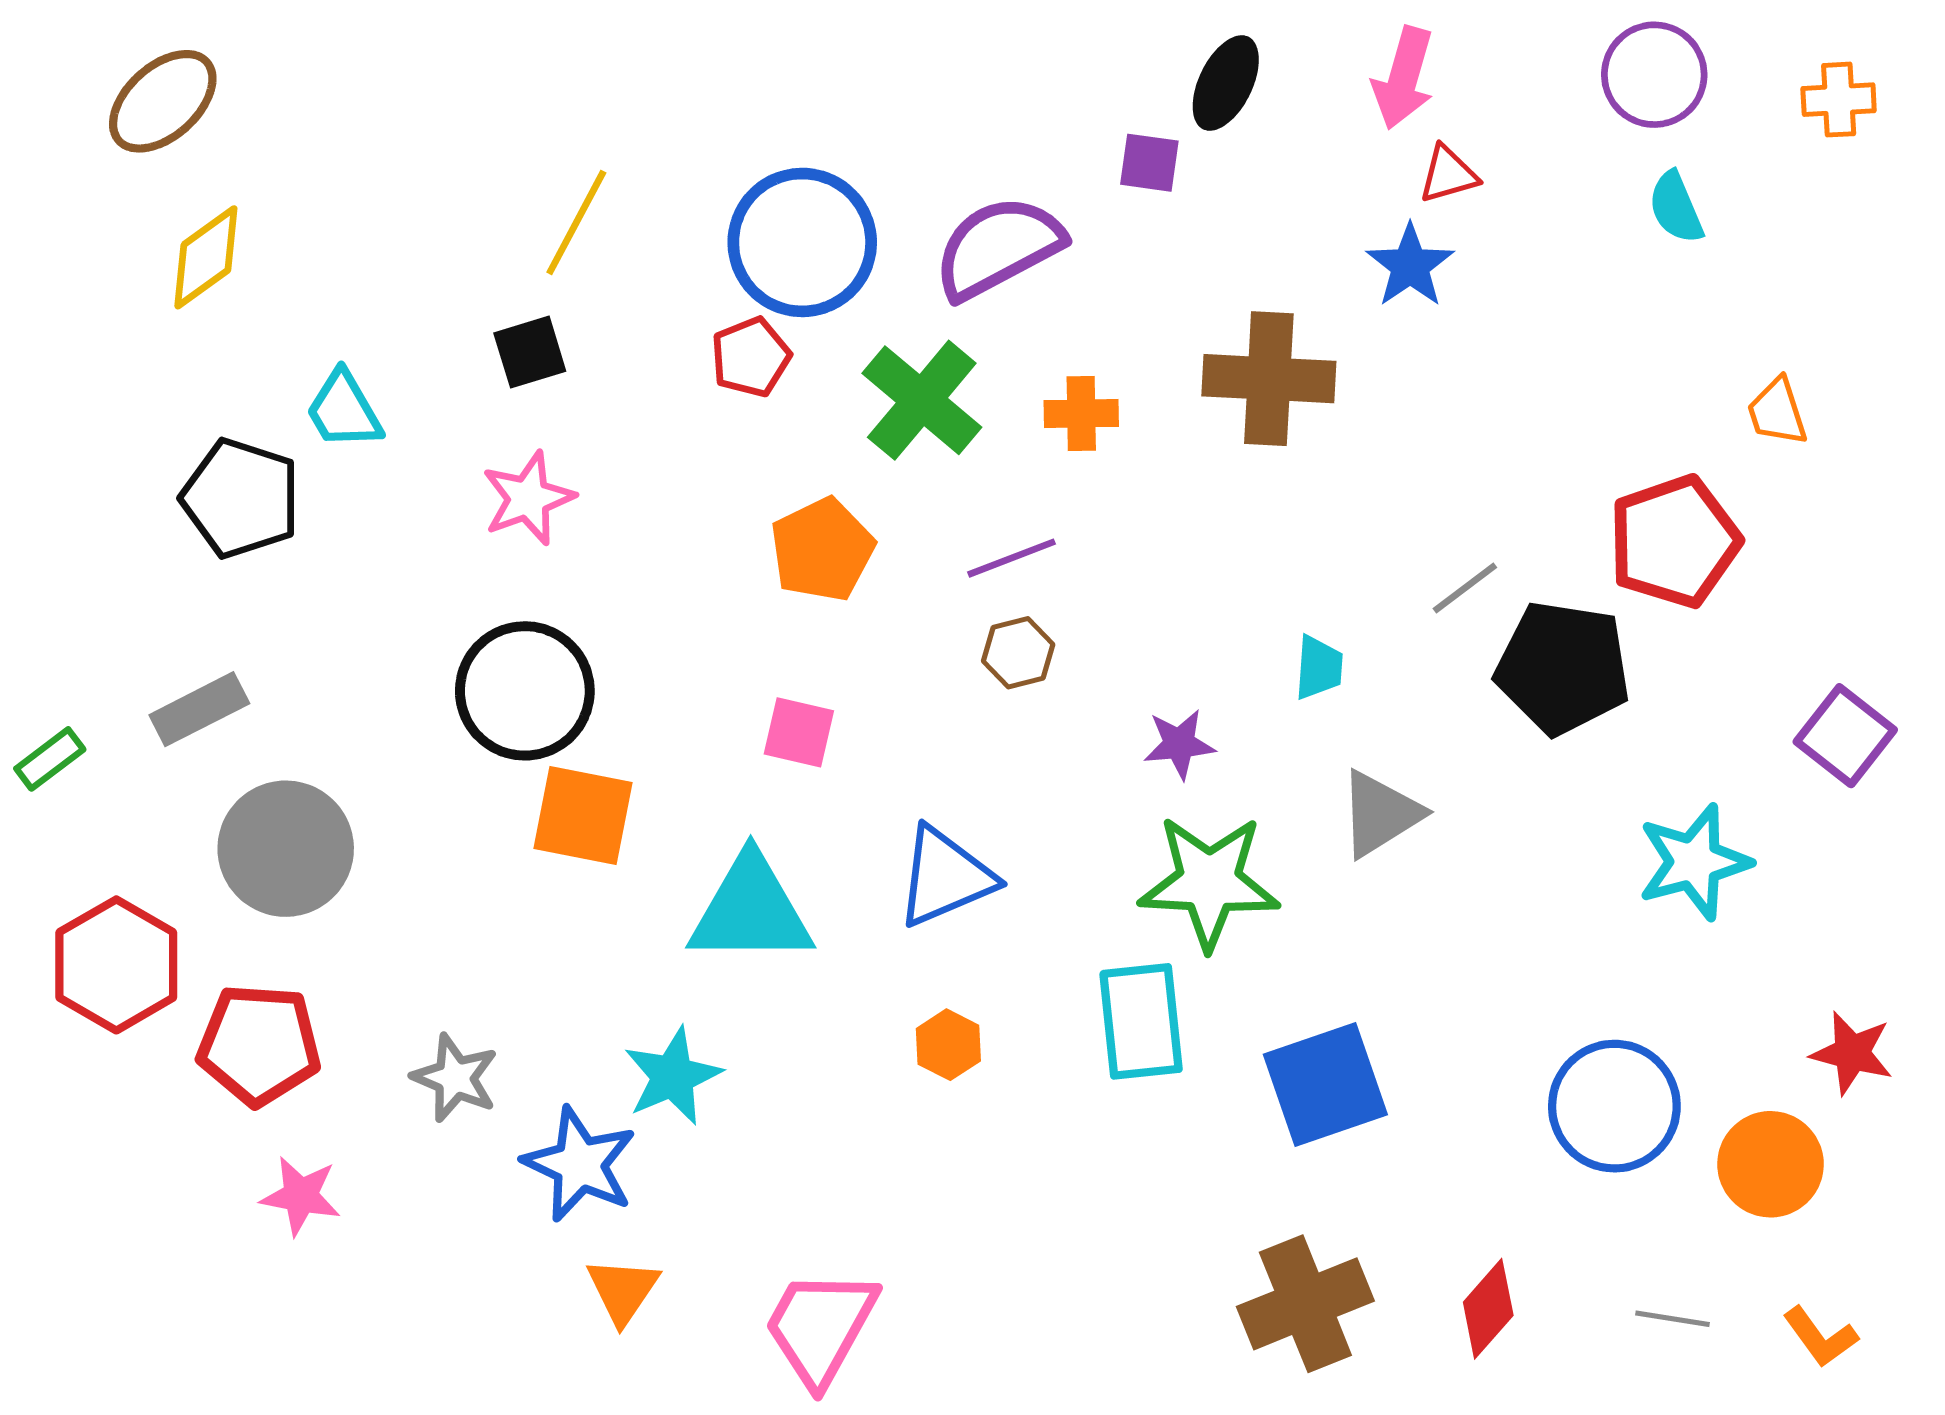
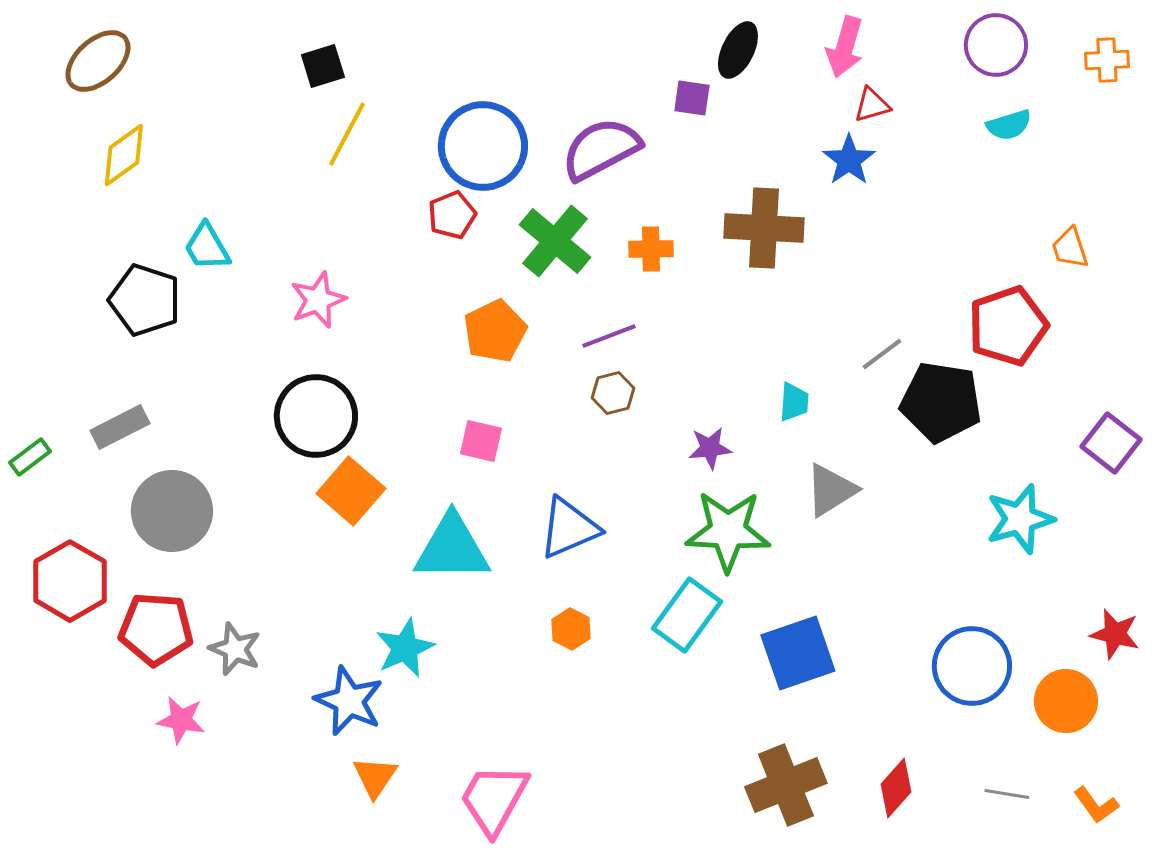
cyan semicircle: (1676, 208) -> (1009, 125), turned -84
black square: (530, 352) -> (323, 66), moved
orange square: (583, 815) -> (351, 491), turned 30
cyan rectangle: (1141, 1021) -> (687, 615), turned 42
gray star: (455, 1078) -> (235, 649), moved

